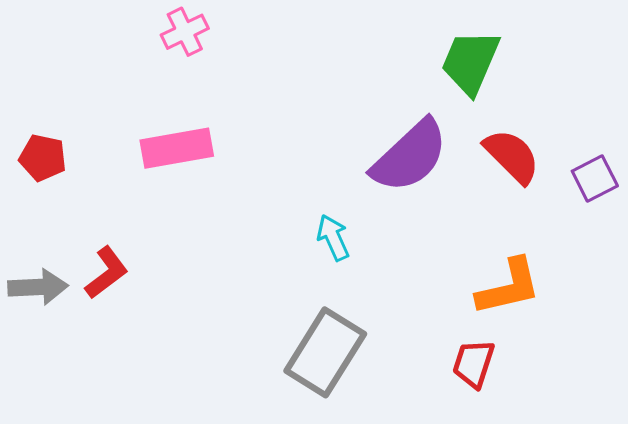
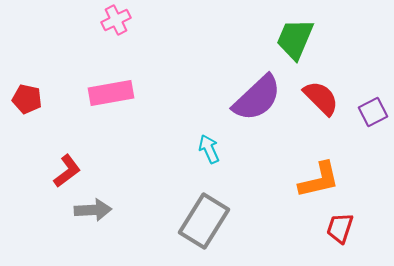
gray arrow: (38, 287) -> (93, 210), moved
red trapezoid: (474, 364) -> (340, 228), moved

